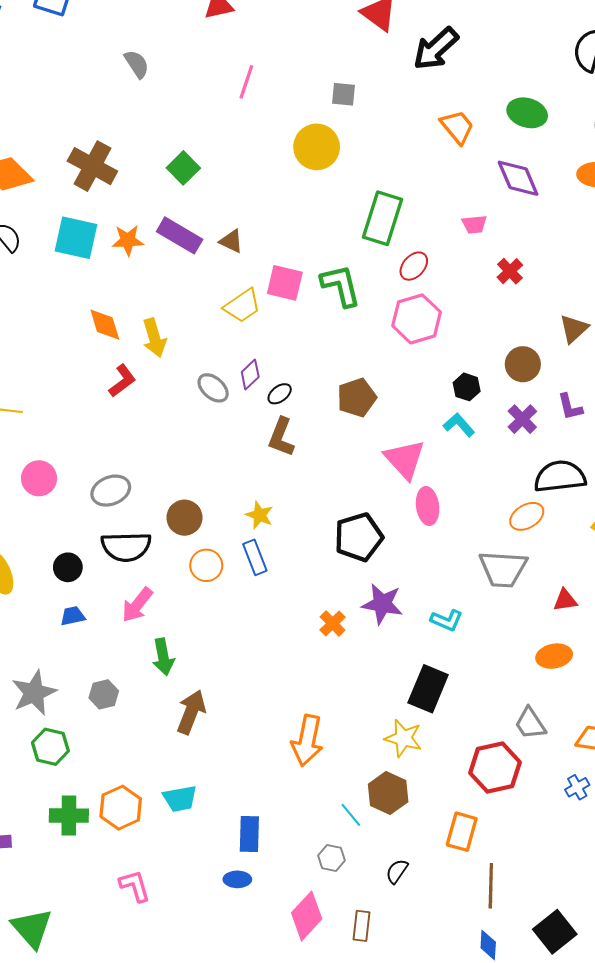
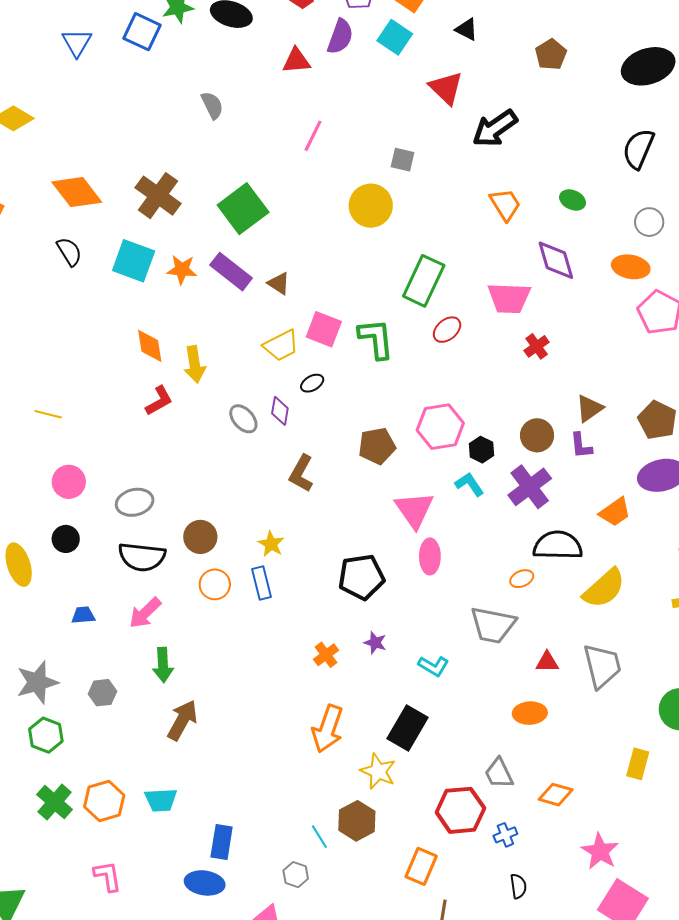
green ellipse: (527, 113) -> (573, 200), size x0.7
green square: (183, 168) -> (243, 209), size x1.6
pink trapezoid: (474, 224) -> (509, 298), size x1.8
pink hexagon: (417, 319) -> (440, 427), moved
purple diamond: (250, 375) -> (280, 411), turned -44
black ellipse: (280, 394) -> (312, 383), moved
purple L-shape: (570, 407) -> (581, 446), moved
purple cross: (522, 419) -> (530, 487), size x1.5
orange ellipse: (527, 516) -> (522, 579), size x0.7
black circle: (68, 567) -> (66, 539), moved
purple star: (382, 604) -> (375, 643), size x0.6
orange arrow: (307, 741) -> (328, 729), moved
blue cross: (577, 787) -> (505, 835), moved
green cross: (69, 816) -> (55, 802), turned 33
black semicircle: (397, 871) -> (518, 886), moved, turned 130
blue ellipse: (237, 879) -> (205, 883), size x1.5

